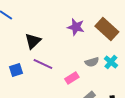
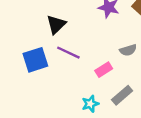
blue square: (16, 70) -> (35, 60), size x1.5

